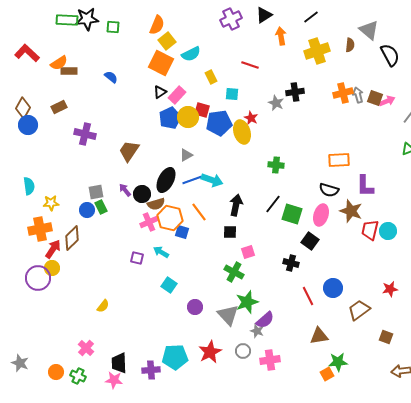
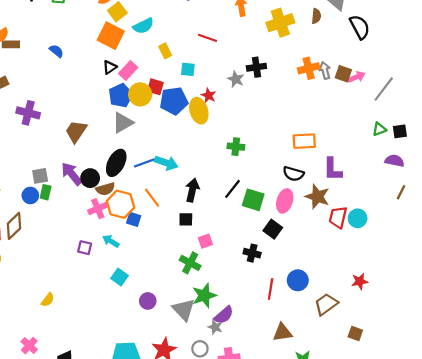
gray triangle: (186, 155) -> (123, 123), moved, size x1.5
purple arrow: (125, 190) -> (72, 174), size x1.6
green rectangle: (101, 207) -> (46, 192), turned 40
red line: (308, 296) -> (271, 289), turned 36

